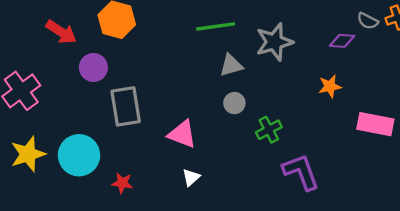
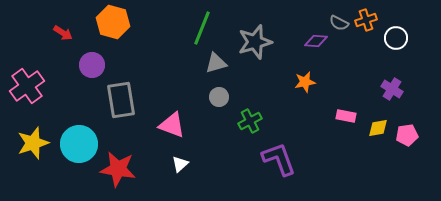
green line: (216, 26) -> (202, 28), turned -60
red arrow: (61, 32) -> (63, 33), size x0.7
pink rectangle: (375, 124) -> (346, 116), size x0.6
red star: (122, 183) -> (118, 169), size x1.8

